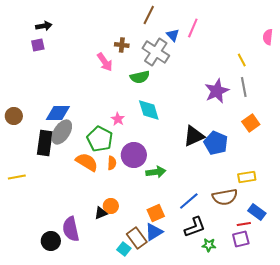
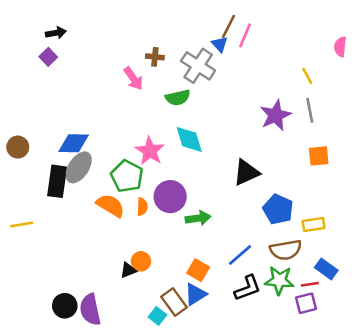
brown line: (149, 15) -> (229, 26), moved
purple square: (38, 45) -> (48, 57), turned -32
pink star: (118, 119) -> (150, 151), size x1.6
orange square: (251, 123) -> (319, 156), turned 30
blue pentagon: (216, 143) -> (278, 209), moved
orange square: (156, 213) -> (198, 270), turned -36
purple semicircle: (71, 229) -> (90, 310), moved
green star: (209, 245) -> (279, 280), moved, size x1.6

